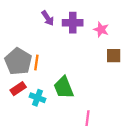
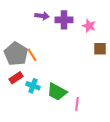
purple arrow: (48, 18) -> (42, 16), turned -48
orange line: (36, 62) -> (32, 55), turned -40
green trapezoid: (64, 87) -> (57, 92), moved, turned -40

